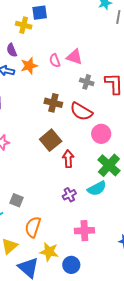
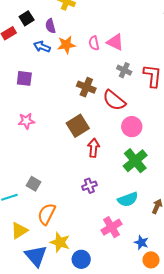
cyan semicircle: (97, 188) -> (128, 199), moved
pink cross: (84, 231) -> (111, 227), moved, turned -36

